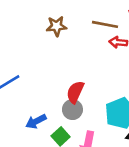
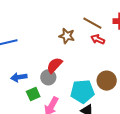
brown star: (57, 26) -> (67, 36), moved

